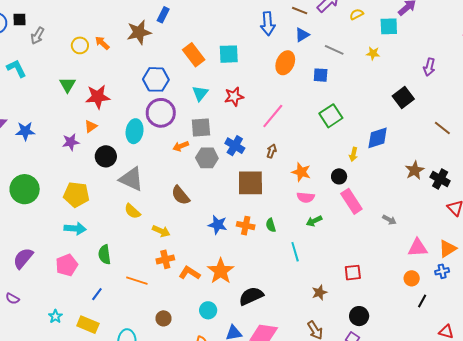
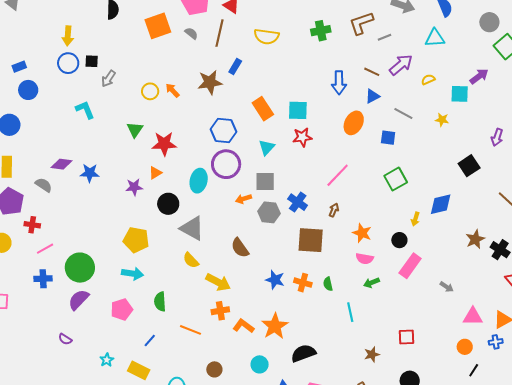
red star: (234, 97) -> (302, 137), moved
green circle: (25, 189) -> (80, 268), moved
pink rectangle: (351, 201) -> (410, 266), turned 65
yellow arrow: (161, 231) -> (218, 282), size x1.4

